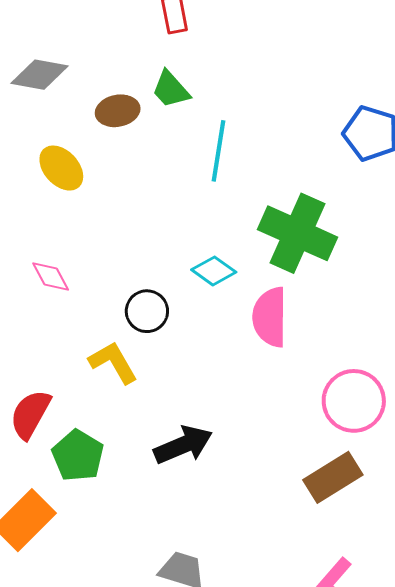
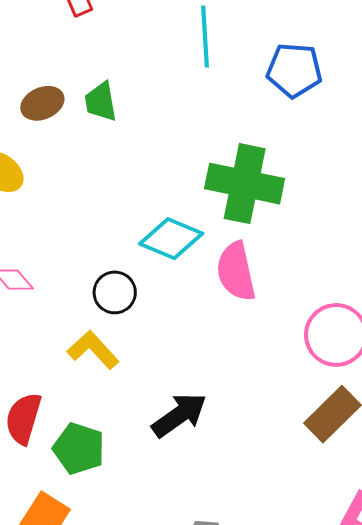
green trapezoid: (171, 89) -> (101, 102), moved, turned 45
cyan line: (218, 151) -> (205, 36), moved
cyan diamond: (214, 271) -> (171, 239), size x1.4

